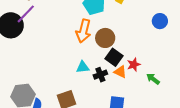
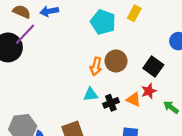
orange arrow: (83, 31) -> (96, 66), moved, size x0.7
black square: (114, 57) -> (153, 67), moved

